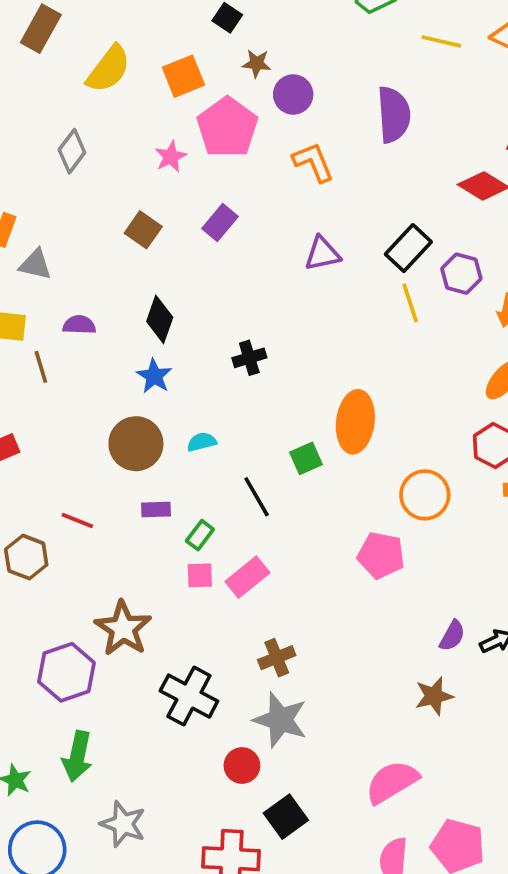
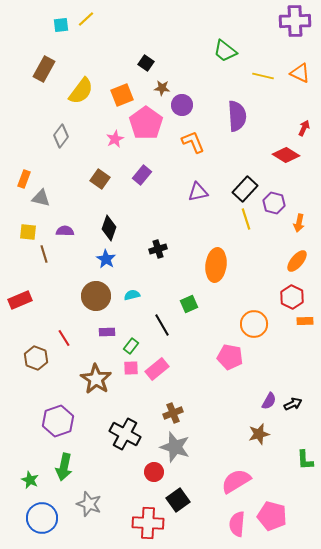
orange ellipse: (355, 422) -> (216, 265), moved
red line: (77, 521) -> (64, 338), turned 36
brown star: (123, 628) -> (96, 379), moved

